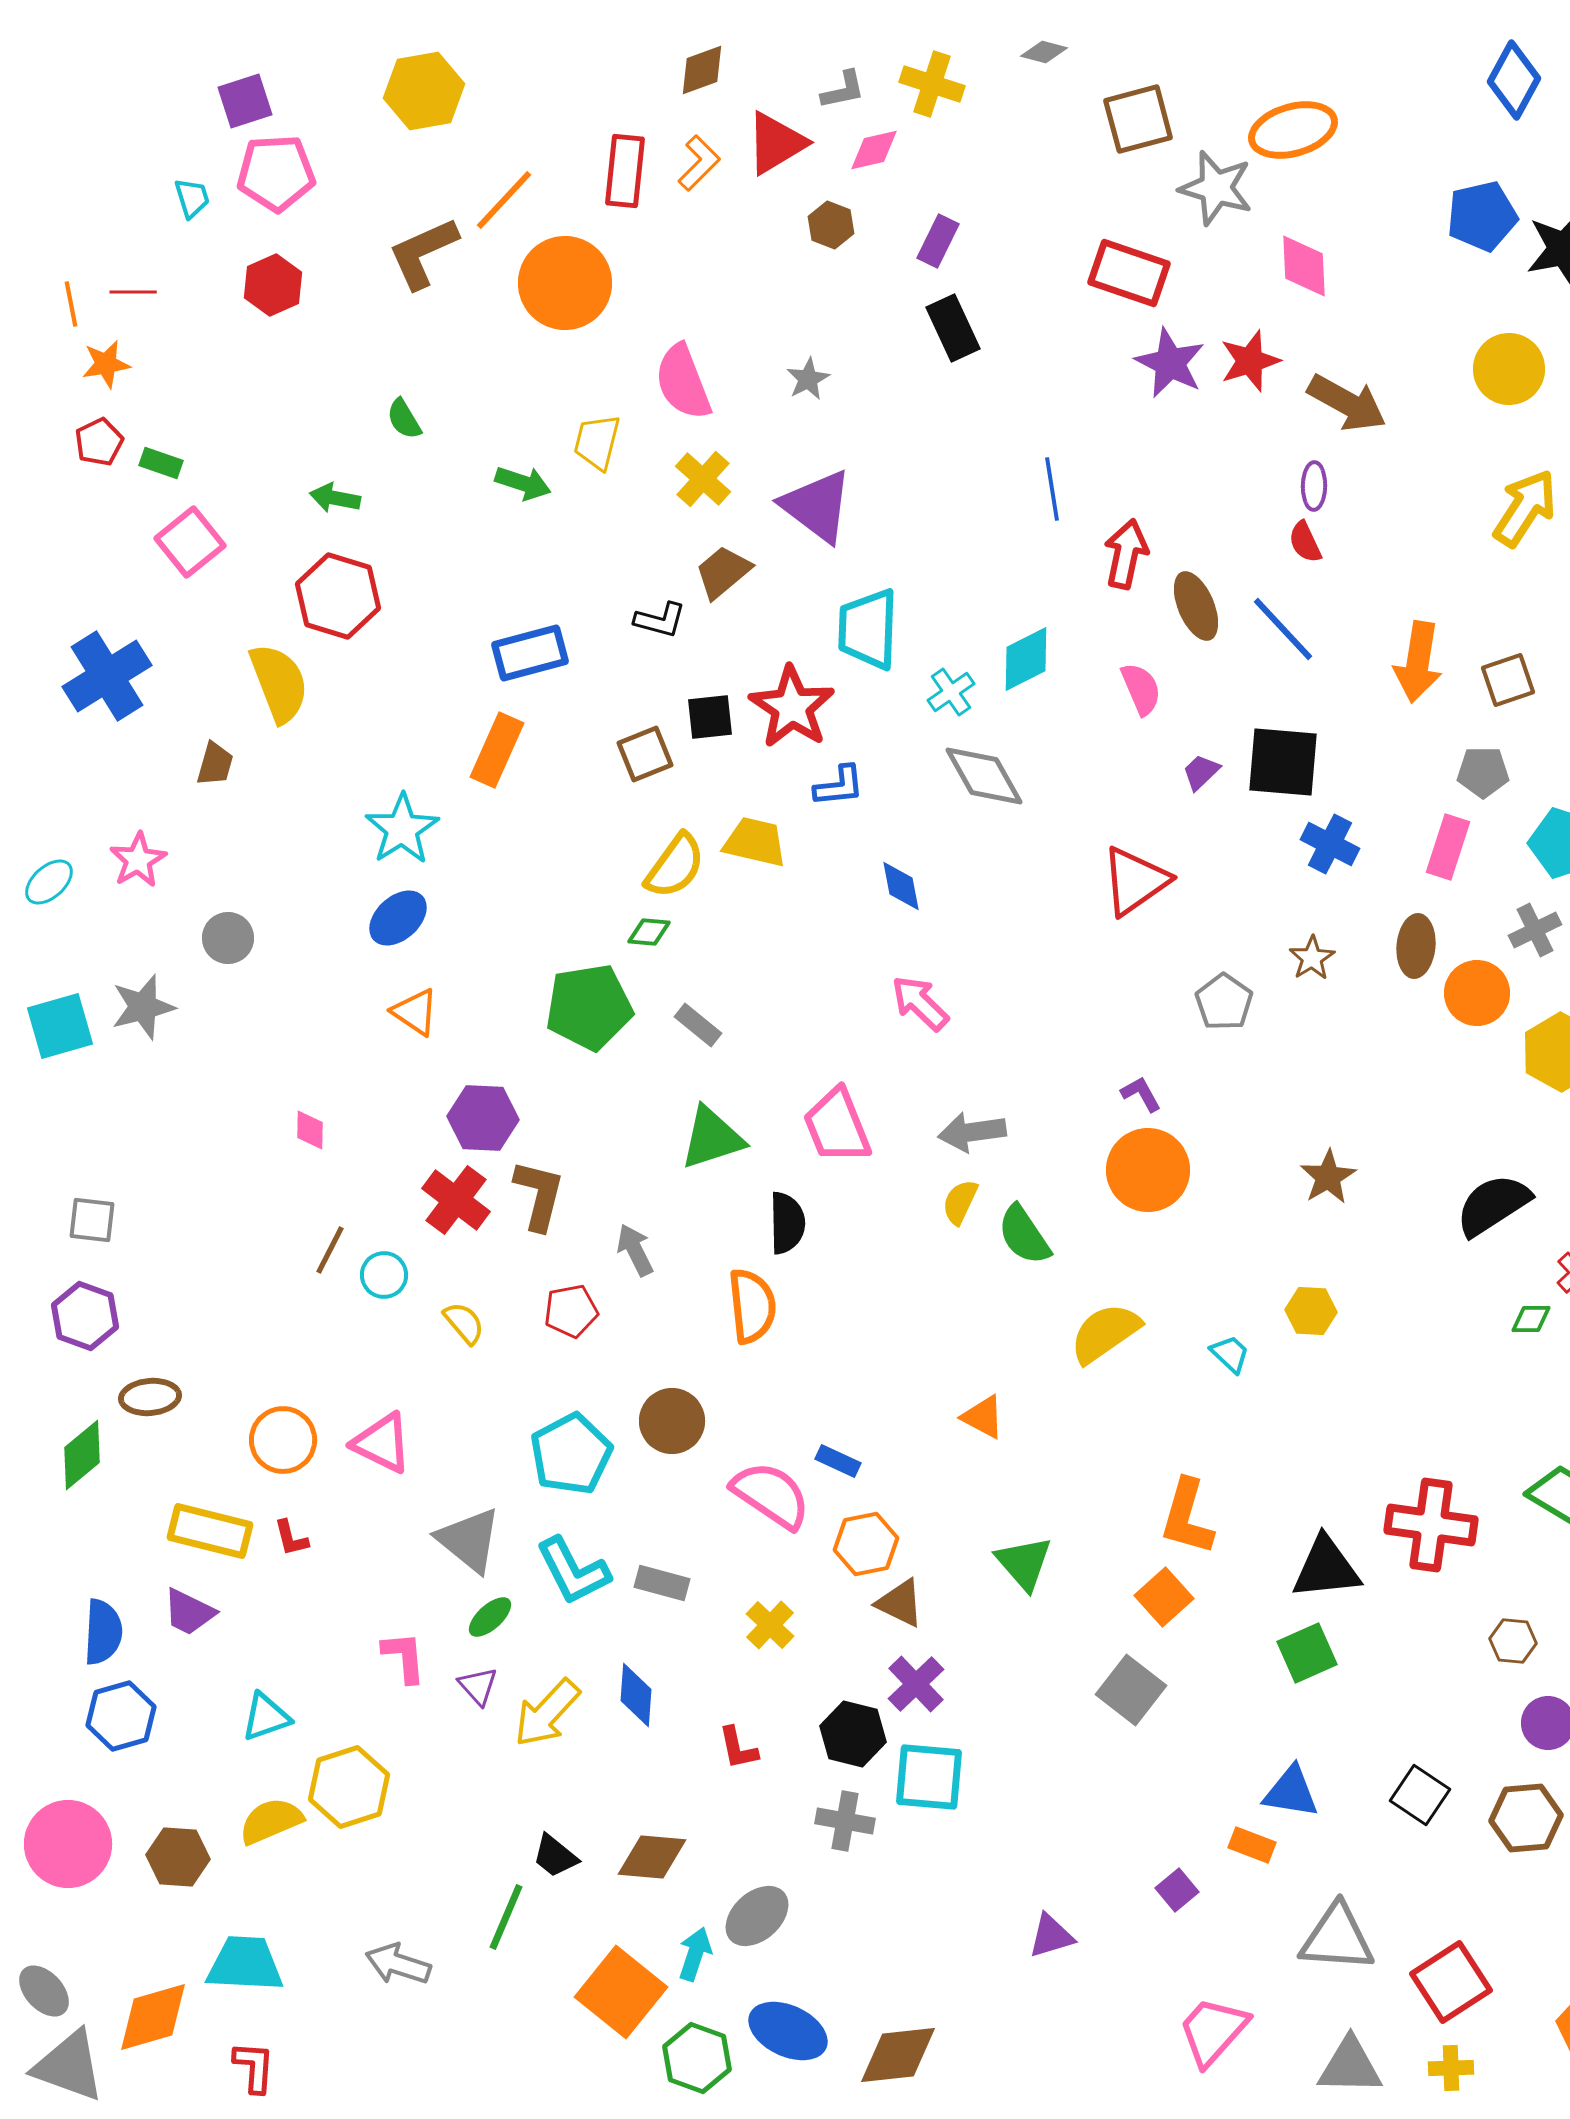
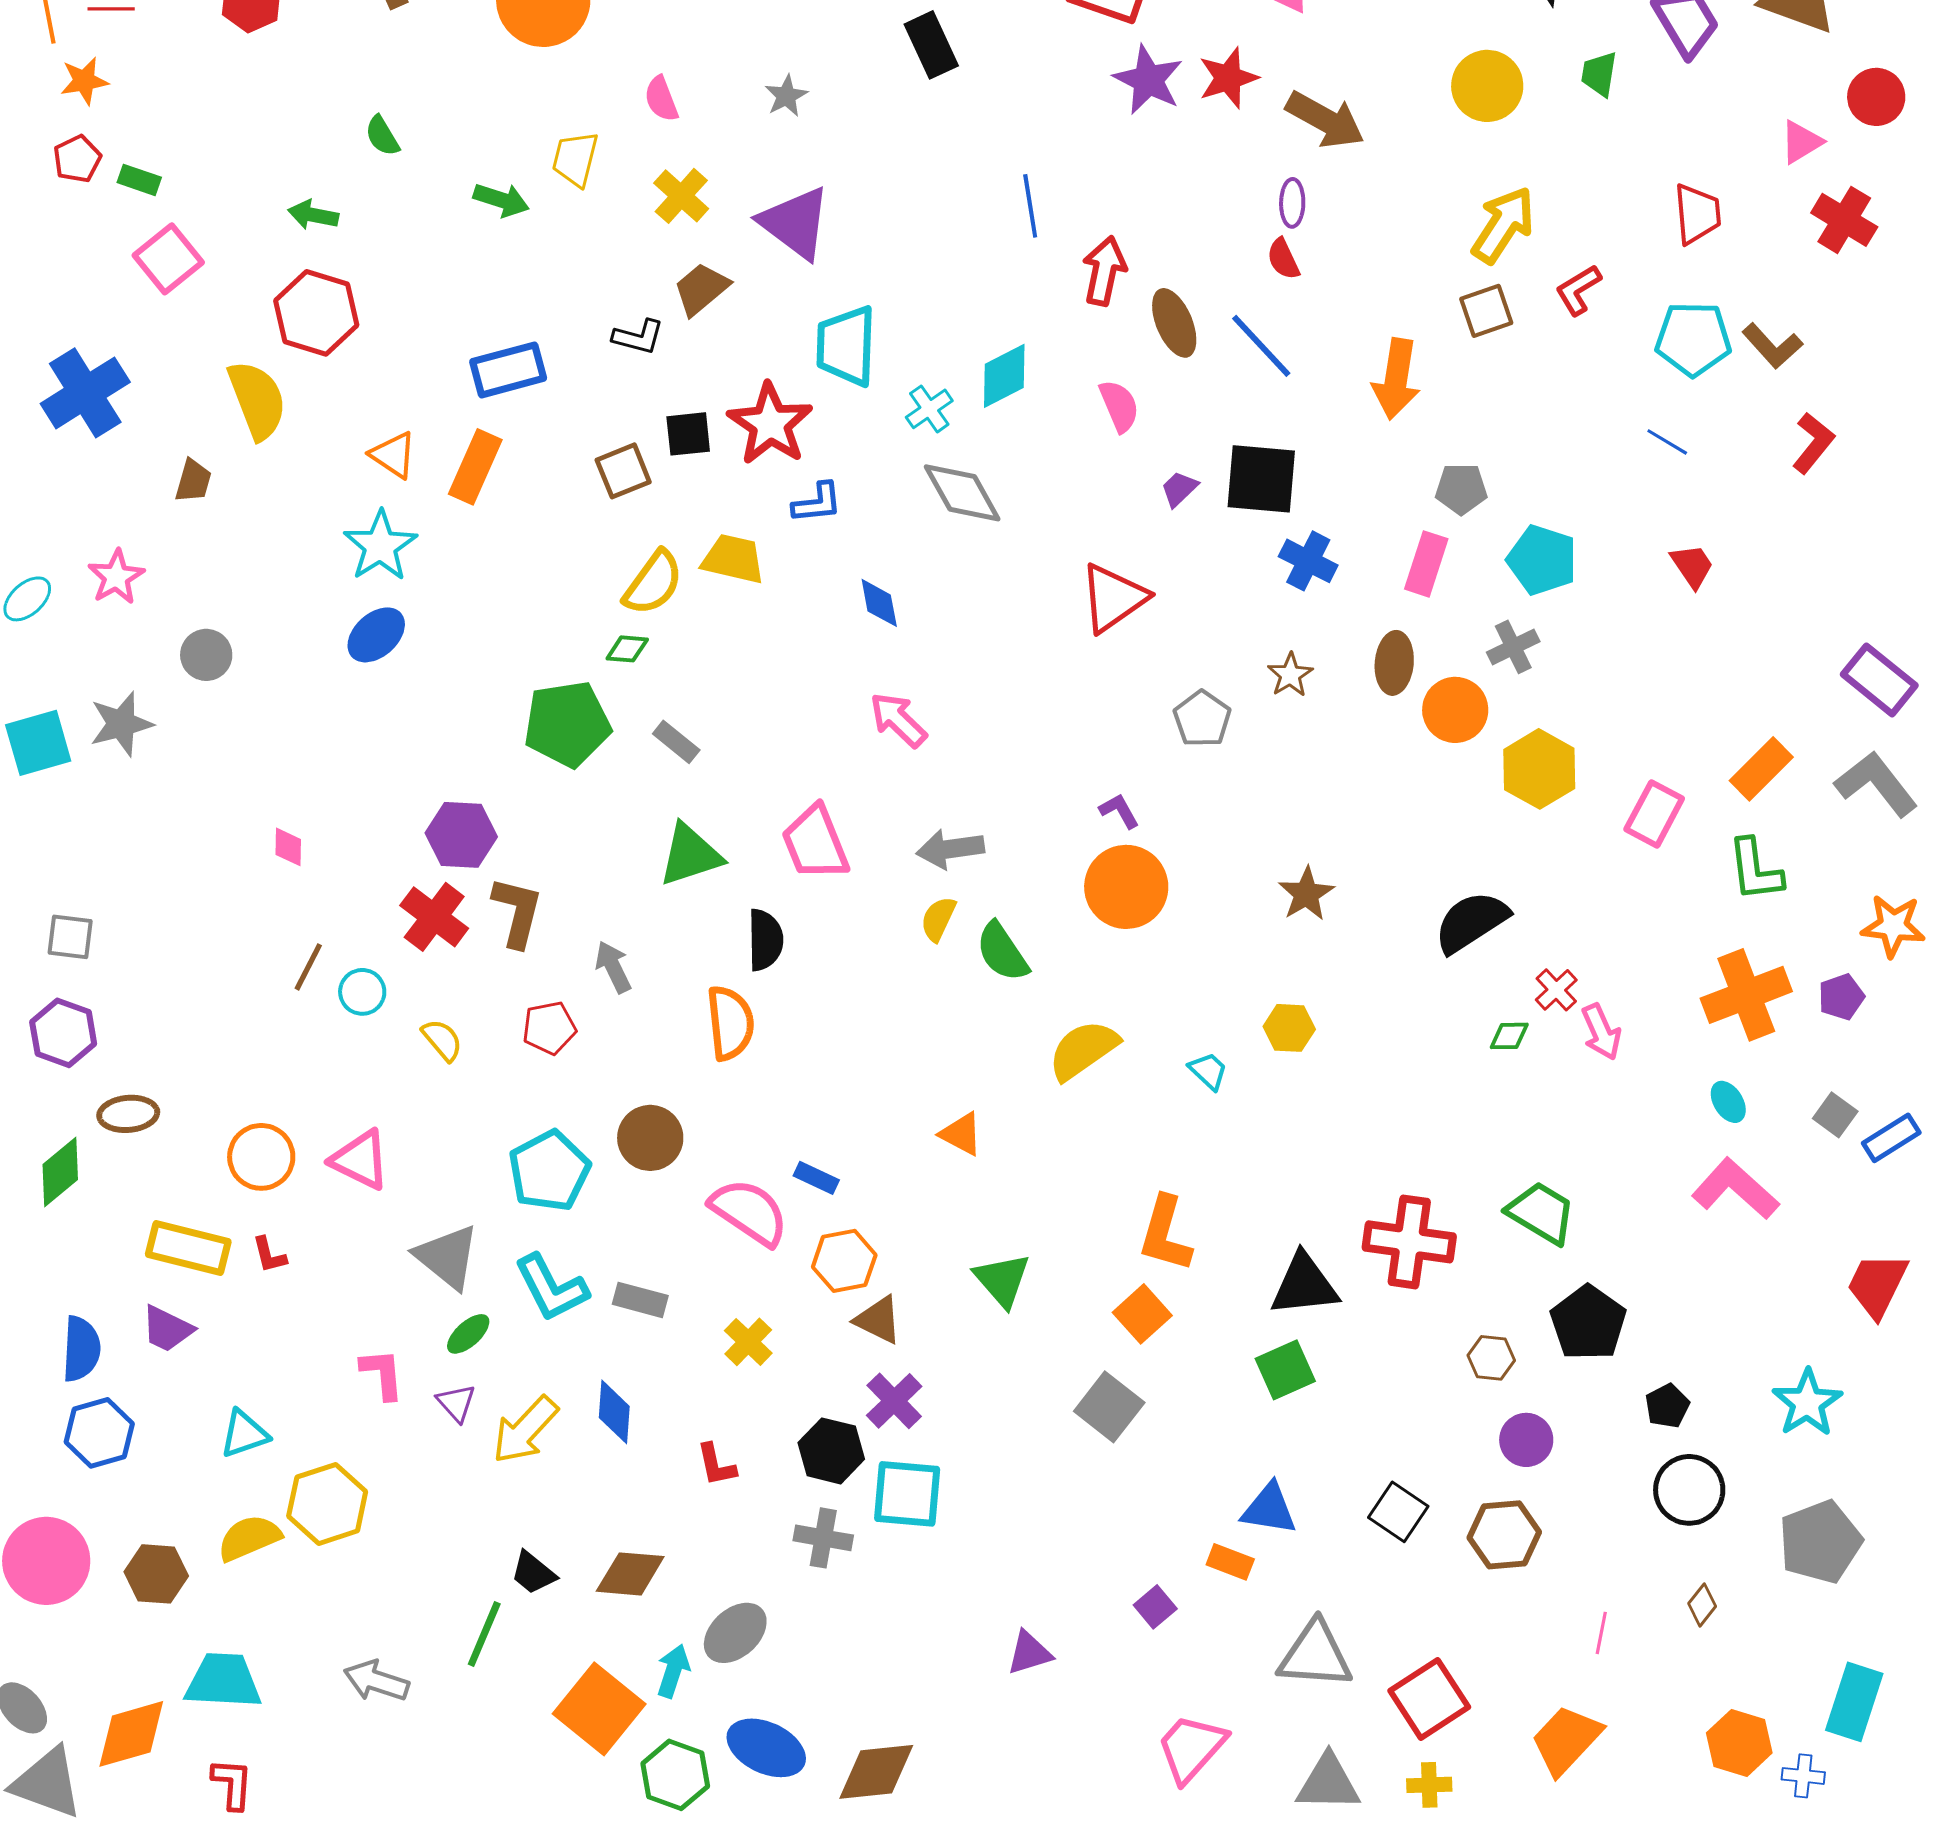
pink semicircle: (683, 382) -> (661, 99), size x0.6
brown square: (1508, 680) -> (1486, 311), moved
orange triangle: (415, 1012) -> (393, 455), moved

